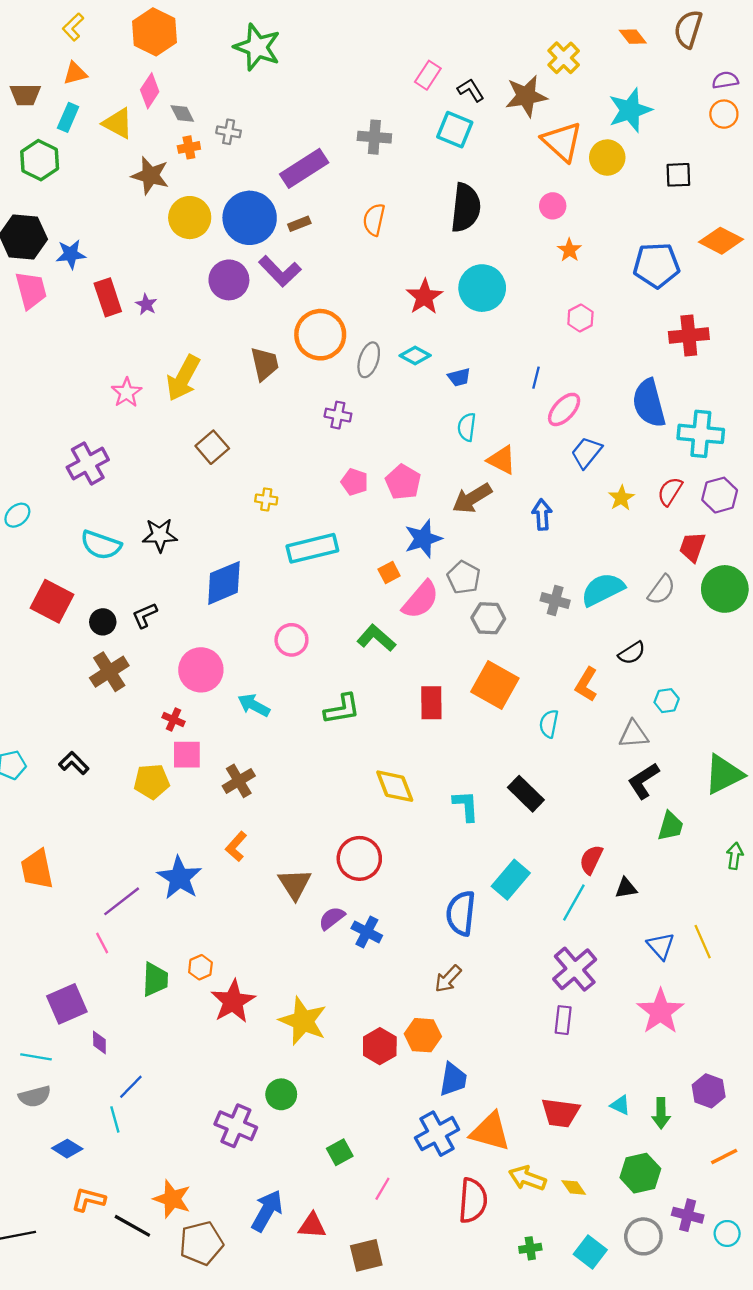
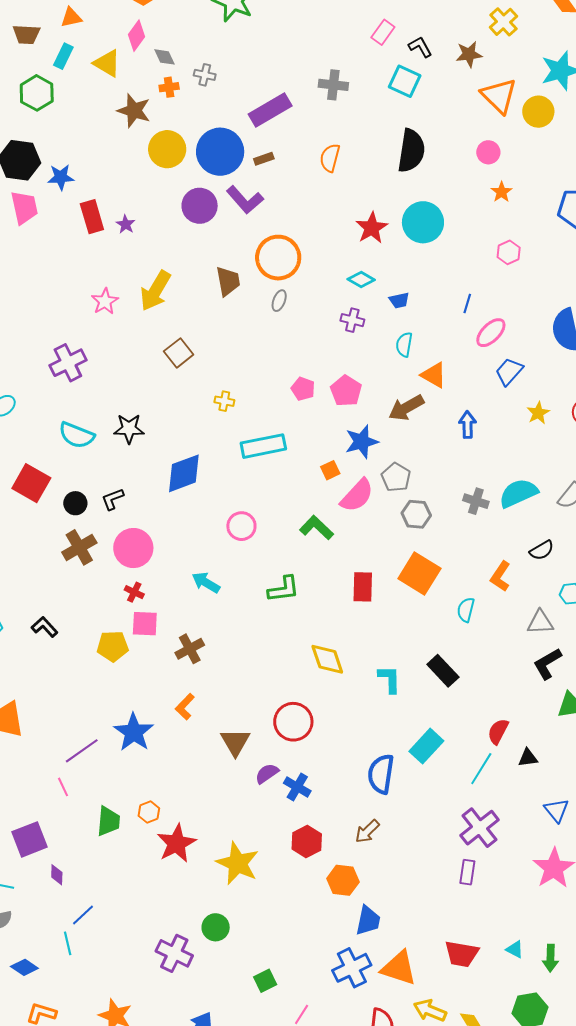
brown star: (526, 96) -> (469, 54), size x0.7
gray ellipse: (369, 360) -> (279, 301), moved, size x0.7
purple cross: (338, 415) -> (352, 320), moved
pink circle: (201, 670) -> (133, 548), moved
red hexagon: (380, 1046) -> (307, 842), moved

